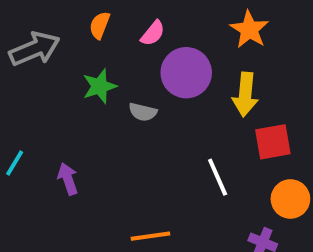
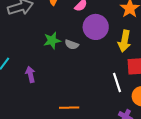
green star: (100, 86) -> (52, 40), moved
white line: (218, 177) -> (117, 82), moved

